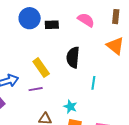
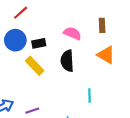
black semicircle: (73, 57) -> (67, 61), moved
yellow rectangle: (41, 68) -> (35, 66), moved

